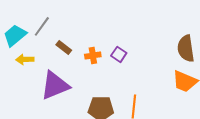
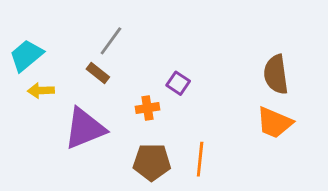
gray line: (42, 26) -> (111, 41), moved
orange cross: (93, 55) -> (147, 108), moved

